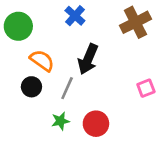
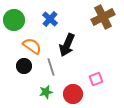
blue cross: (75, 16) -> (50, 19), moved
gray line: (67, 88) -> (51, 67), turned -42
pink square: (146, 88) -> (96, 79), moved

